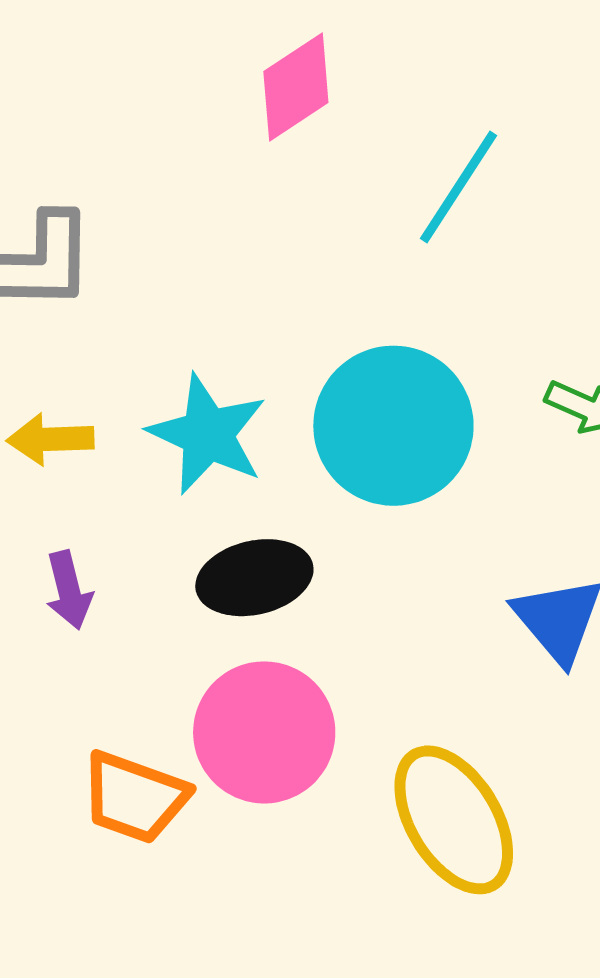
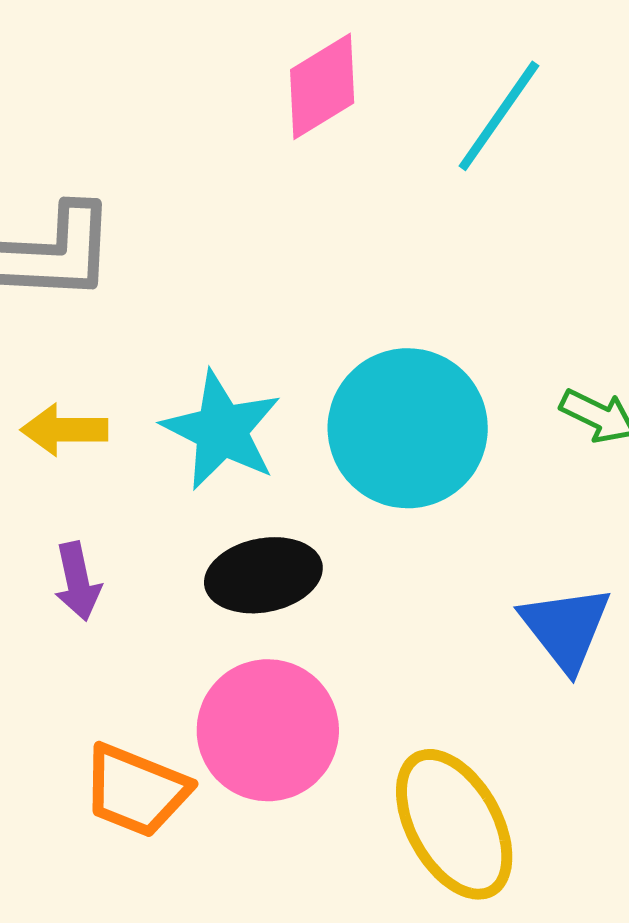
cyan line: (459, 187) -> (499, 116), moved

